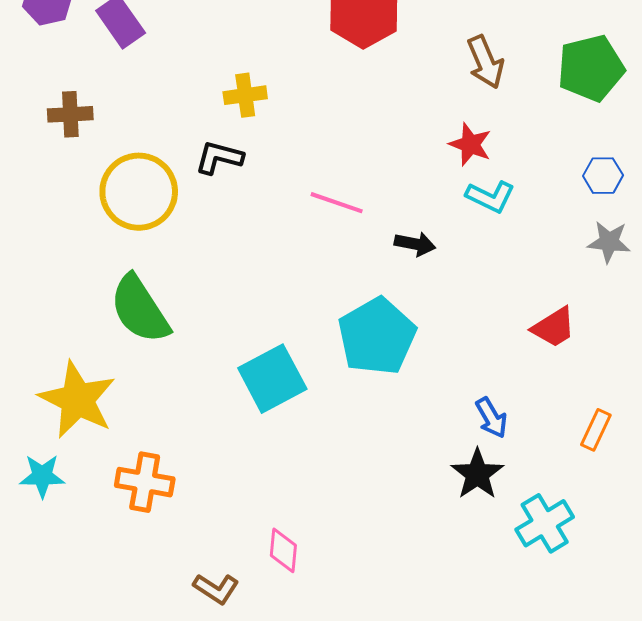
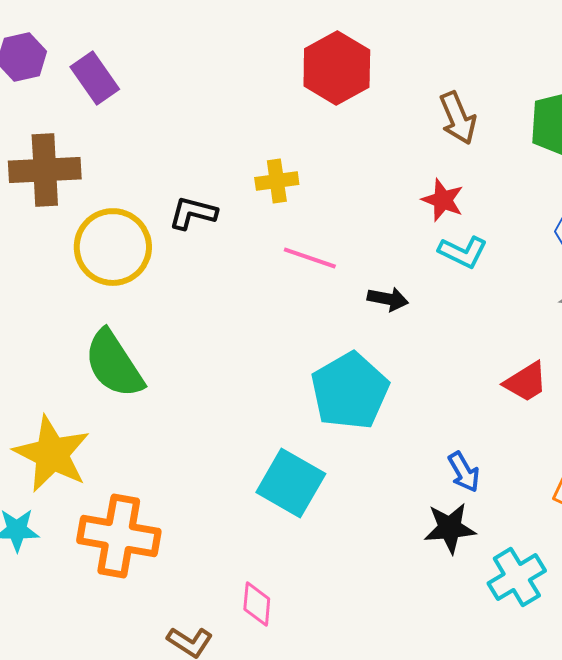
yellow cross: (245, 95) -> (277, 181), moved
brown cross: (70, 114) -> (45, 170), size x1.6
cyan square: (272, 379) -> (291, 483), moved, turned -32
black star: (477, 474) -> (450, 528), turned 30
orange cross: (145, 482) -> (119, 536), size x1.4

